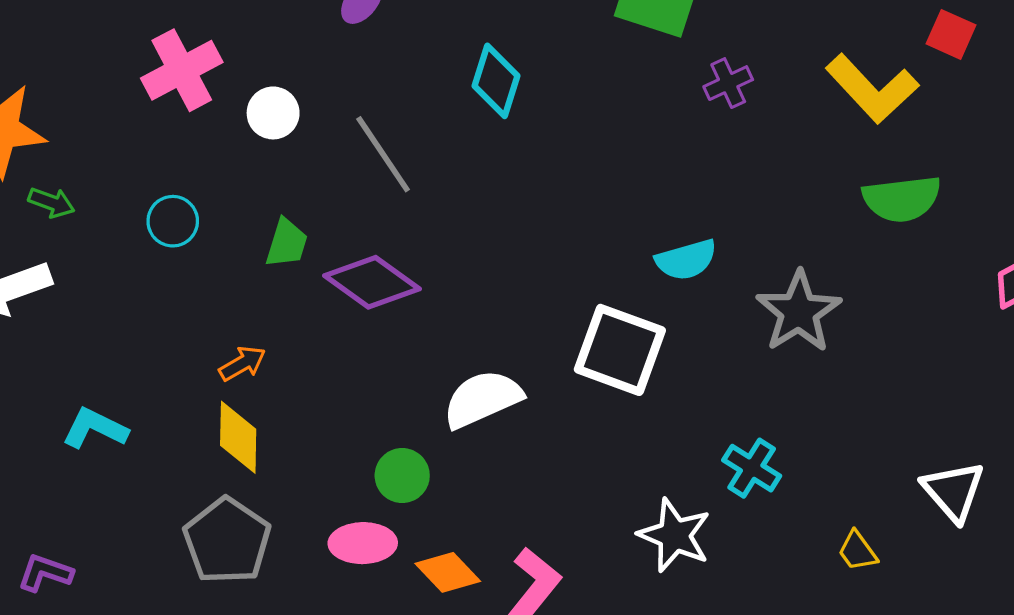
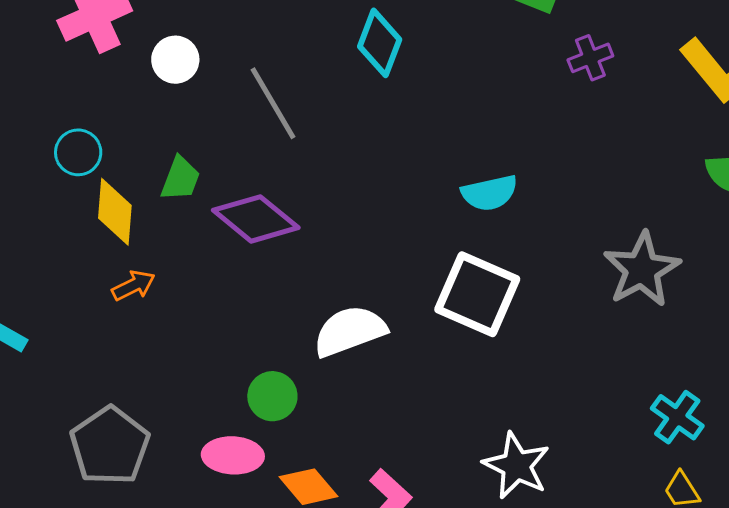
cyan semicircle: (686, 260) -> (489, 193), moved
yellow diamond: (238, 437) -> (115, 212), moved
cyan cross: (752, 468) -> (677, 417), moved

